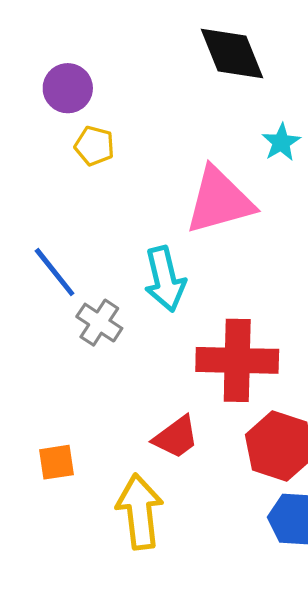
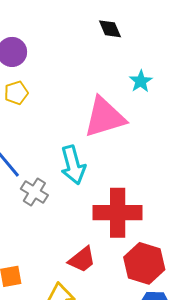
black diamond: (232, 54) -> (110, 29), size x0.6
yellow pentagon: (94, 146) -> (16, 93), moved, turned -30

